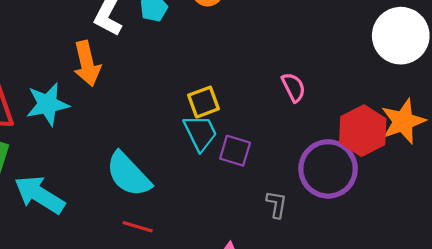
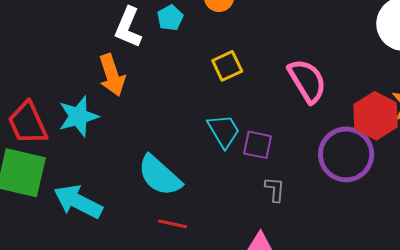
pink semicircle: (294, 87) -> (307, 81), size x1.6
yellow square: (203, 102) -> (227, 66), moved
gray L-shape: (277, 204) -> (275, 189), moved

